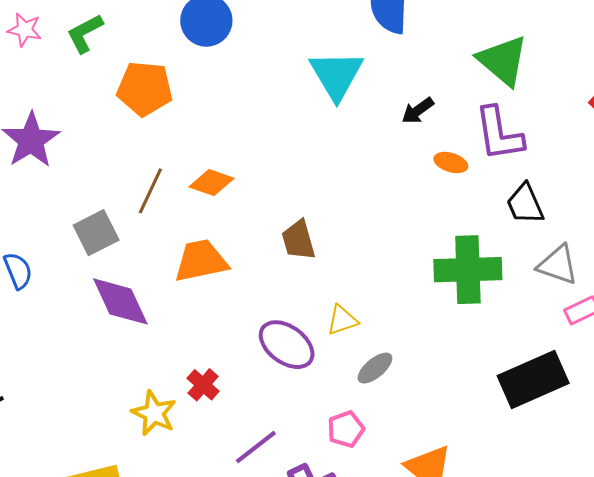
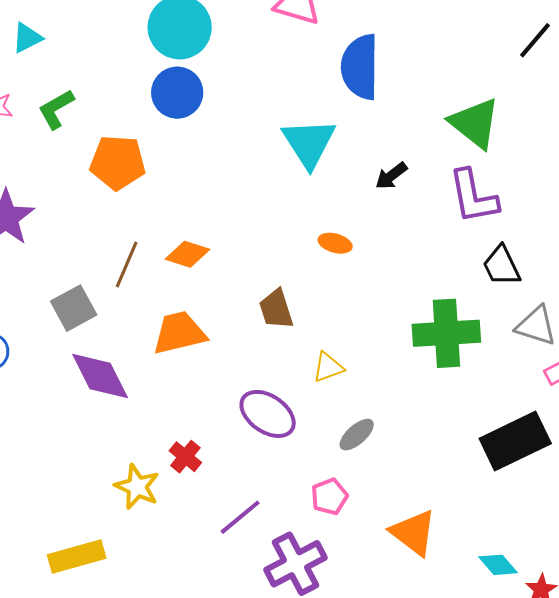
orange ellipse: (451, 163) -> (335, 243), moved
yellow triangle: (342, 320) -> (328, 367), moved

